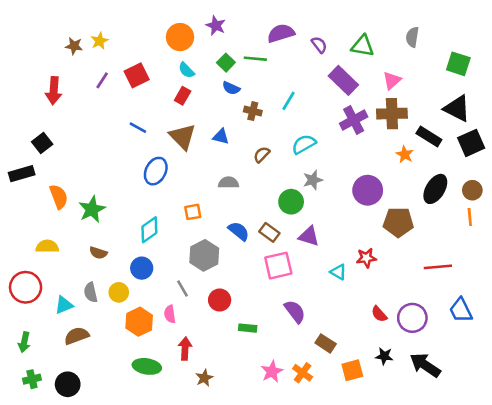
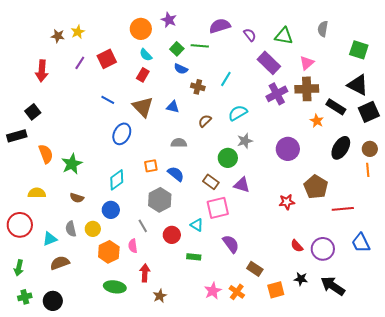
brown pentagon: (398, 222) -> (316, 187), moved, turned 30
blue semicircle: (239, 231) -> (176, 174), moved
cyan triangle: (338, 272) -> (197, 225), moved

